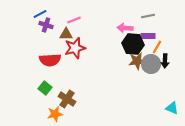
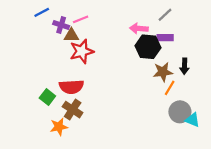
gray line: (148, 16) -> (165, 15), turned -32
purple cross: (46, 25) -> (61, 25), moved
orange line: (157, 47) -> (170, 88), moved
red semicircle: (50, 60) -> (71, 87), moved
brown star: (137, 61) -> (163, 72), moved
gray circle: (151, 64) -> (180, 112), moved

